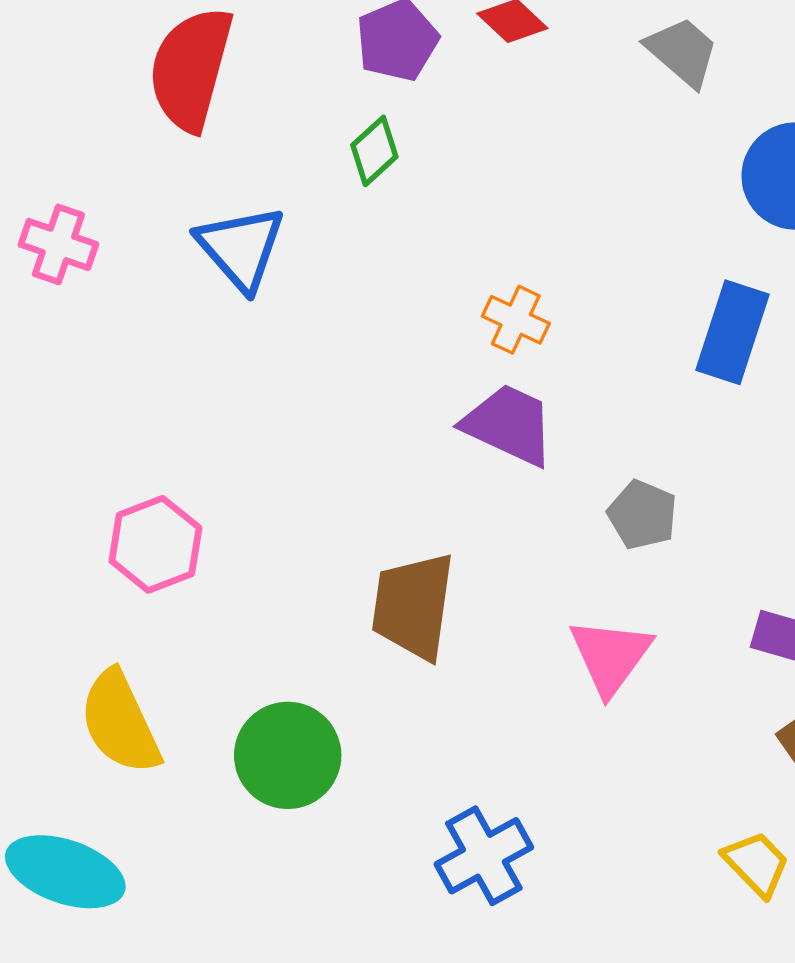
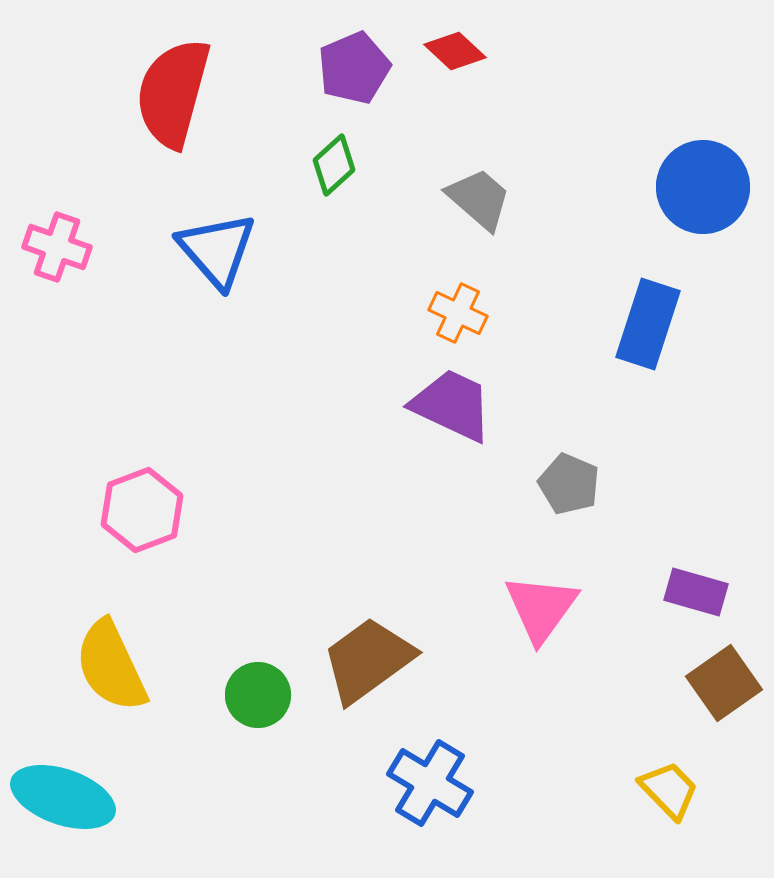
gray trapezoid: (682, 52) -> (479, 199), moved
brown trapezoid: (413, 606) -> (368, 660), moved, turned 46
green circle: (288, 755) -> (258, 695), size x0.7
blue cross: (484, 856) -> (430, 783), turned -30

